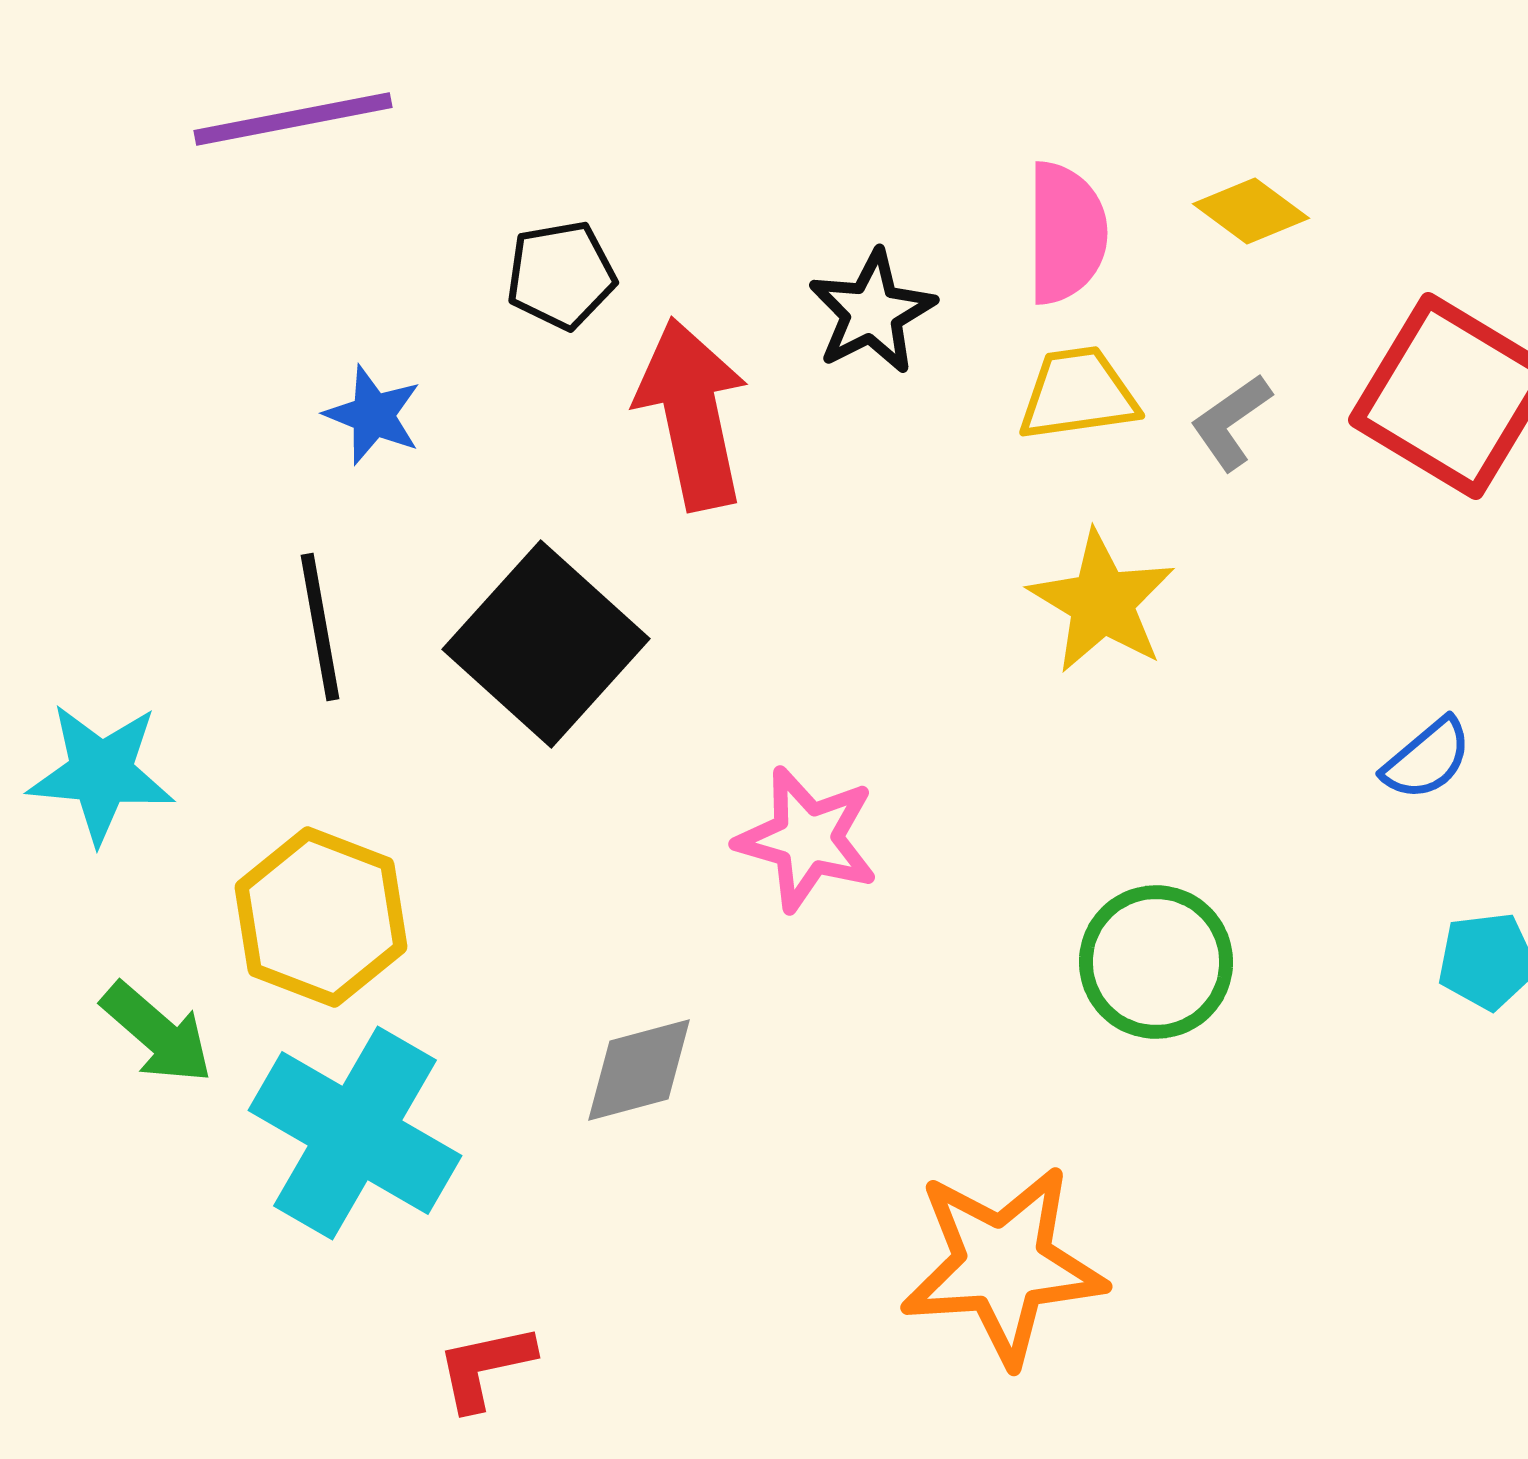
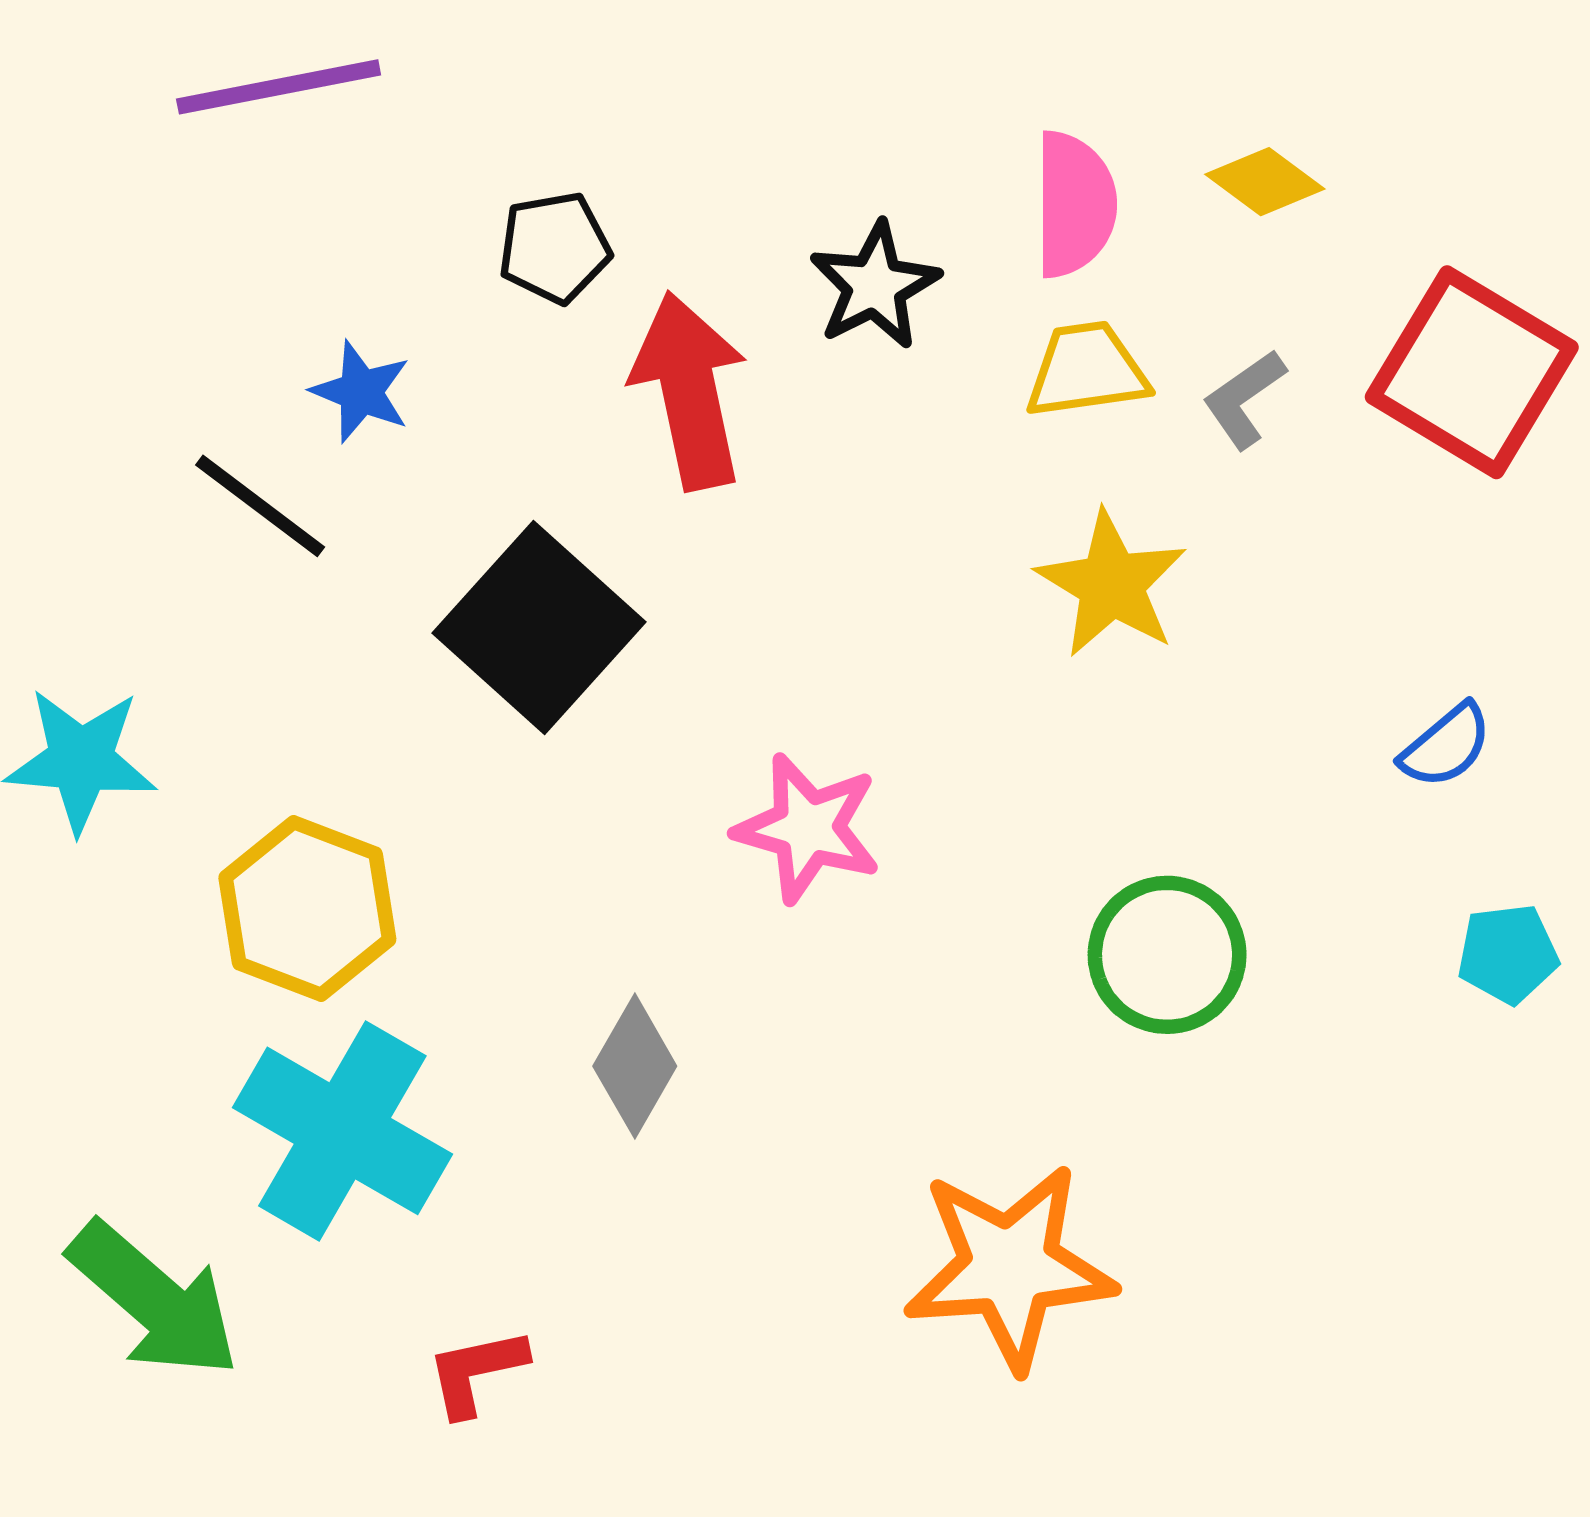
black line: (320, 627) -> (260, 506), moved, turned -43
green arrow: (157, 1033) -> (154, 1300), moved, size x1.5
gray diamond: (639, 1070) -> (635, 1066), turned -45

